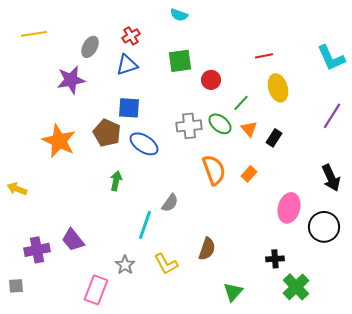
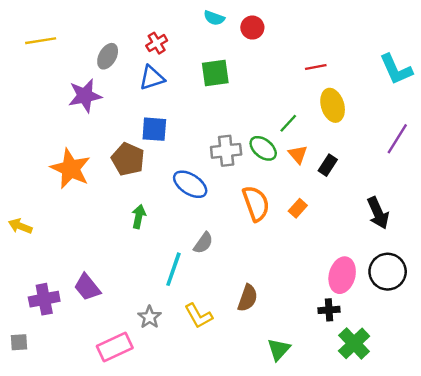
red circle: (211, 80) -> (252, 28), moved
blue ellipse: (144, 144) -> (190, 184), moved
black arrow: (331, 178) -> (378, 213), moved
pink ellipse: (289, 208) -> (342, 275), moved
pink rectangle: (96, 290) -> (115, 347), turned 44

